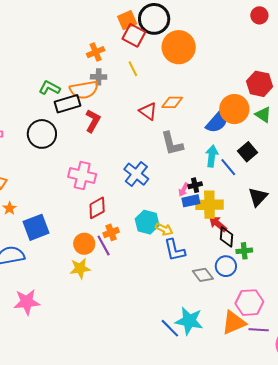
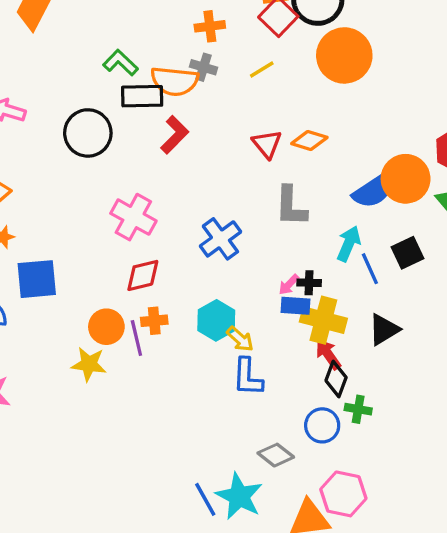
yellow line: (133, 69) -> (262, 69), turned 70
black triangle: (258, 197) -> (384, 329), moved
gray diamond: (203, 275) -> (276, 455), moved, turned -30

